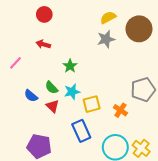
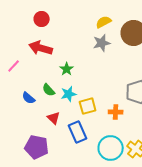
red arrow: (43, 44) -> (41, 48), size x1.6
red triangle: (53, 106) -> (54, 118), moved
orange cross: (120, 110) -> (116, 112), turned -32

